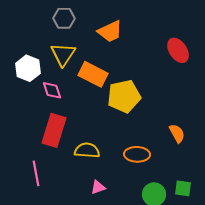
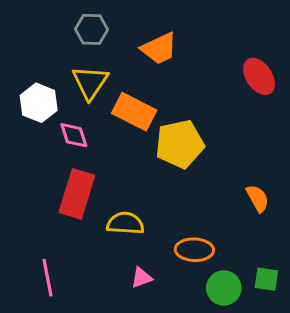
orange ellipse: (137, 154) -> (194, 250), moved
pink line: (36, 173) -> (47, 278), moved

